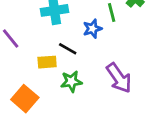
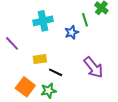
black line: (68, 49) -> (56, 72), moved
green star: (71, 81) -> (48, 91), moved

